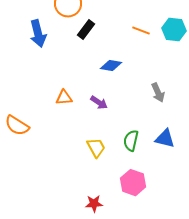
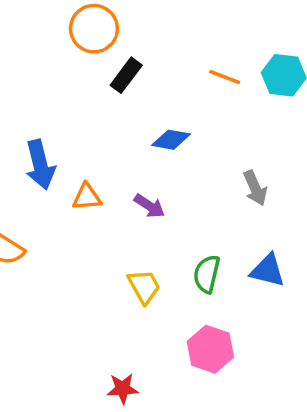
blue arrow: (38, 34) -> (40, 165), moved
red star: (94, 204) -> (123, 389), moved

